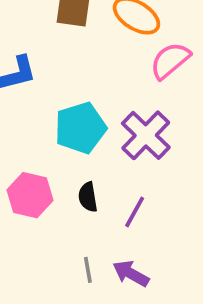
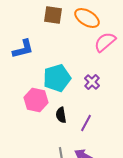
purple cross: (146, 135) -> (92, 82), size x0.6
pink hexagon: (30, 195) -> (36, 100), moved

